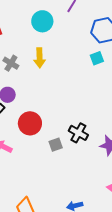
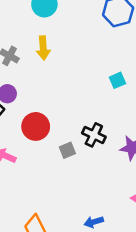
cyan square: (97, 58) -> (117, 80), moved

